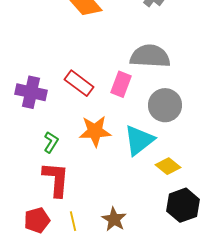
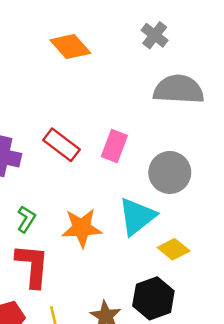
gray semicircle: (150, 56) -> (179, 89), moved
orange star: (95, 131) -> (82, 228), moved
black hexagon: (183, 205) -> (153, 298), moved

